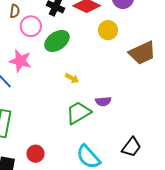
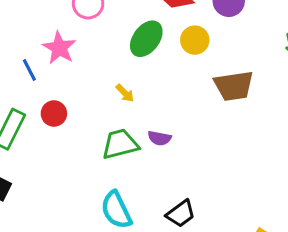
green ellipse: (57, 41) -> (146, 39), moved, turned -35
red circle: (36, 154) -> (54, 114), moved

